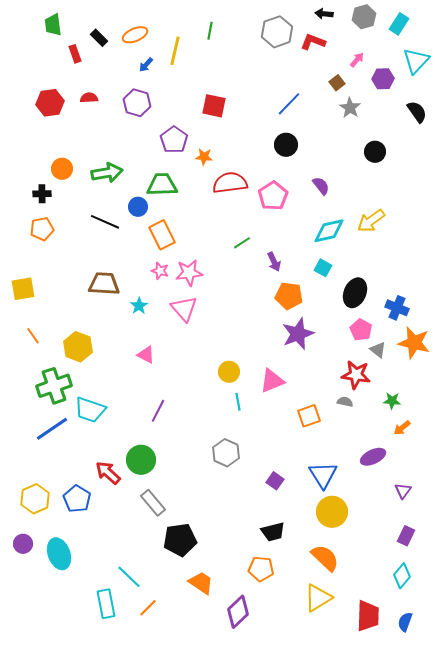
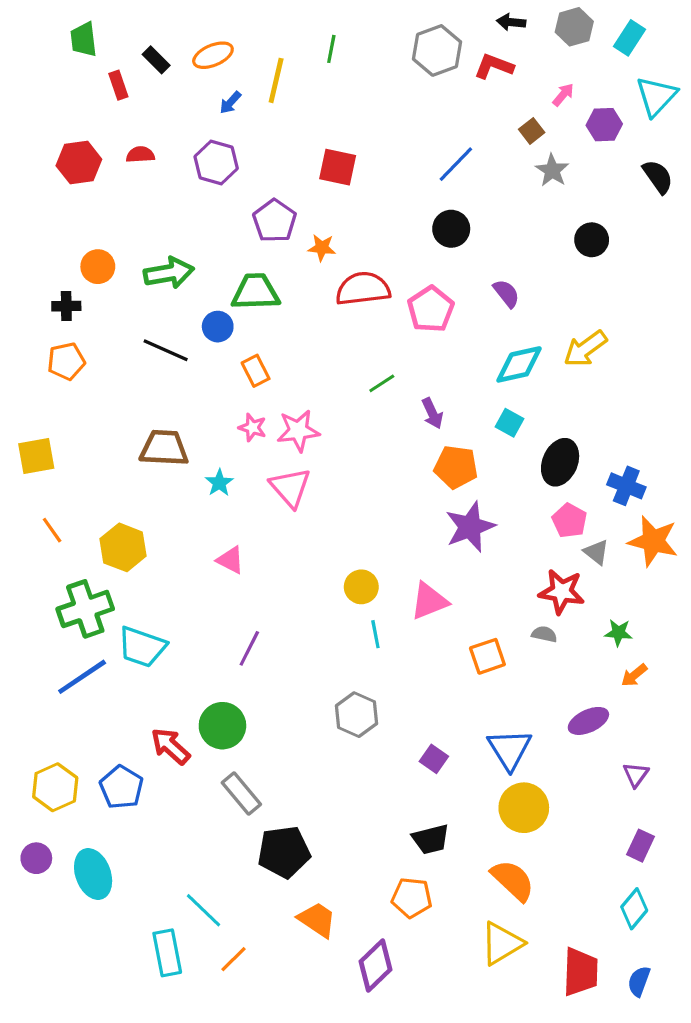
orange rectangle: (162, 235) -> (256, 371), size x0.7

